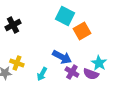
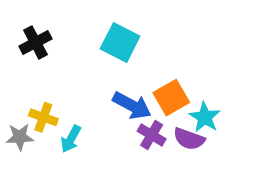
cyan square: (65, 16) -> (120, 42), moved
orange square: (82, 31) -> (171, 98), moved
cyan arrow: (42, 74) -> (71, 139), moved

